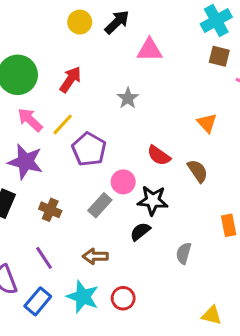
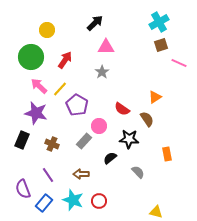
yellow circle: (80, 22) -> (47, 30), moved
pink triangle: (150, 50) -> (106, 47), moved
brown square: (219, 56) -> (161, 45), turned -32
orange triangle: (207, 123) -> (155, 97), moved, turned 40
black star: (153, 200) -> (129, 139), moved
gray semicircle: (184, 253) -> (138, 172), turned 120

